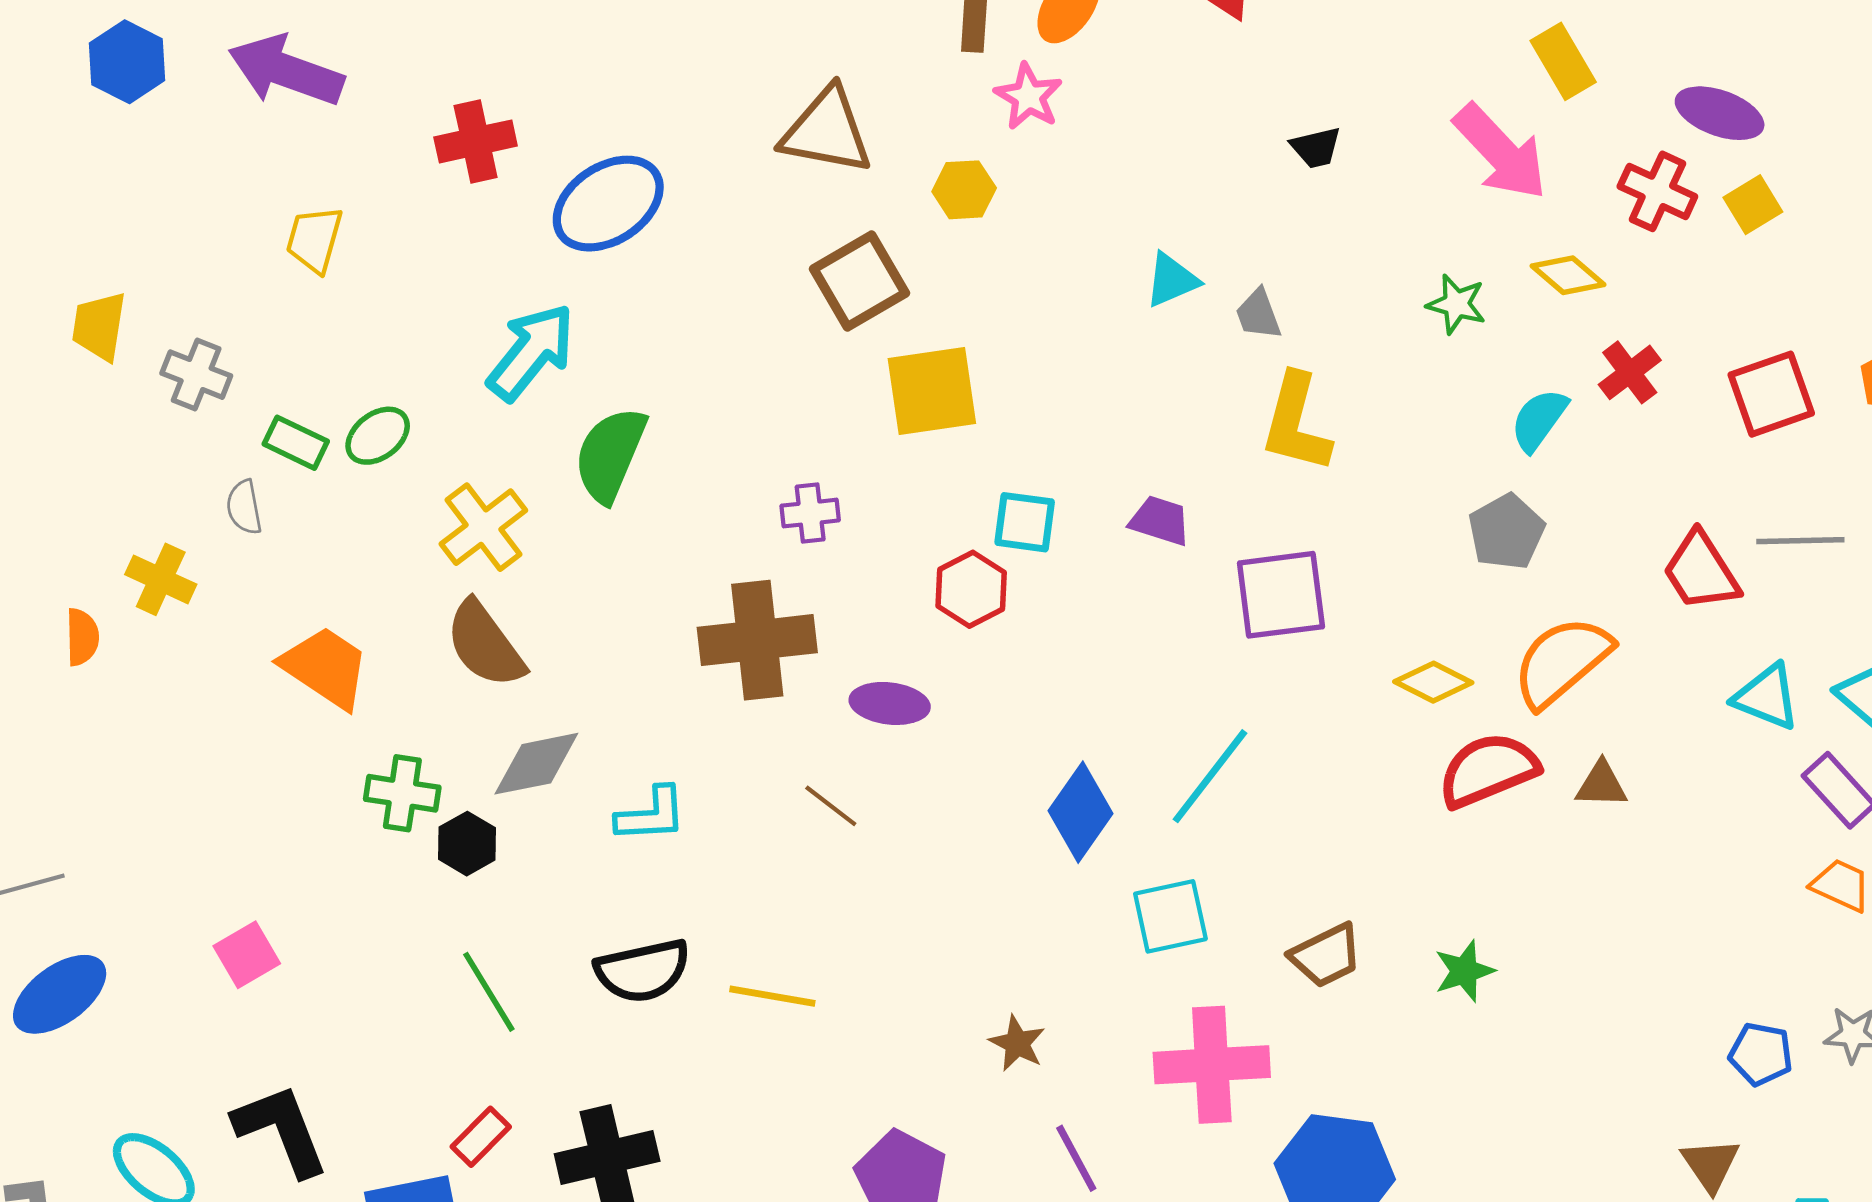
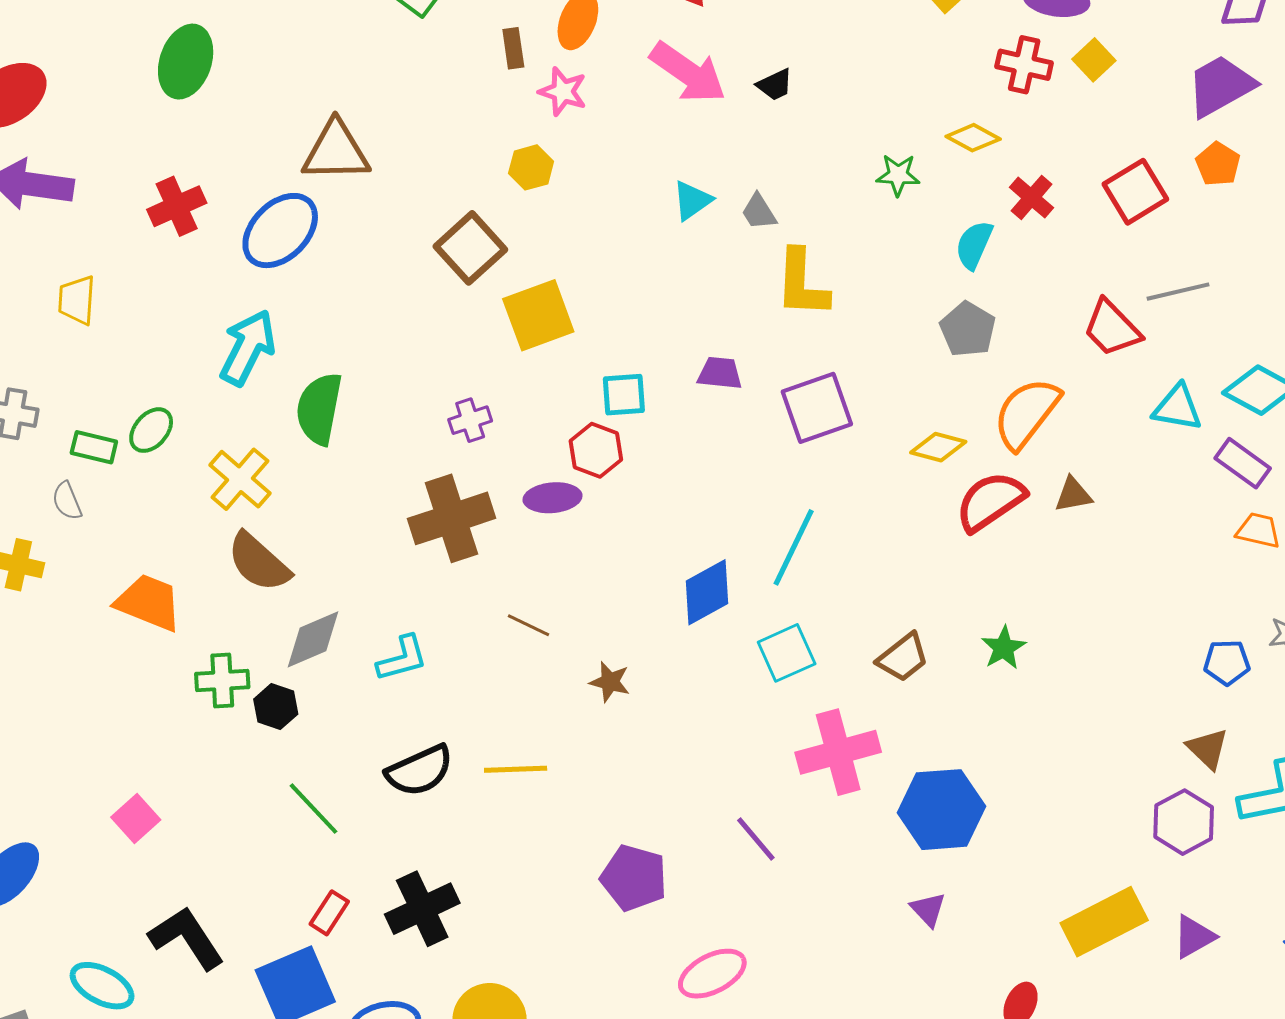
brown triangle: (827, 131) -> (336, 151), moved
pink arrow: (1500, 152) -> (688, 73), moved
purple ellipse: (890, 703) -> (553, 498), moved
blue diamond: (1081, 812) -> (707, 592), turned 38
brown star: (1017, 1043) -> (610, 682), moved

